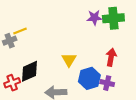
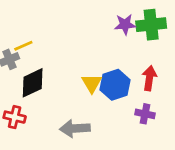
black diamond: (30, 71) -> (33, 83), moved
blue hexagon: (89, 78) -> (115, 85), moved
red cross: (12, 83) -> (15, 117), turned 35

